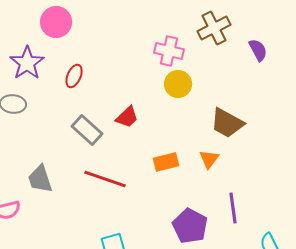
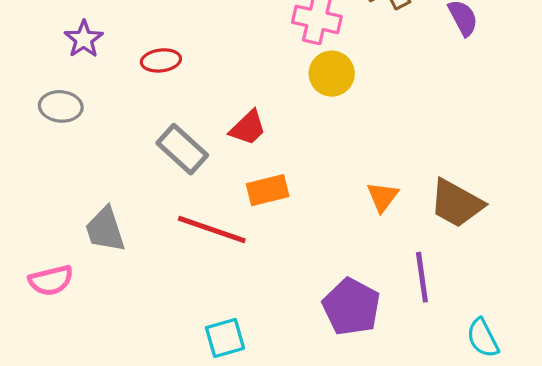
purple star: (27, 63) -> (84, 39), size x0.7
red ellipse: (74, 76) -> (161, 60), turned 60
brown trapezoid: (227, 123) -> (456, 203), moved
orange rectangle: (166, 162) -> (268, 190), moved

